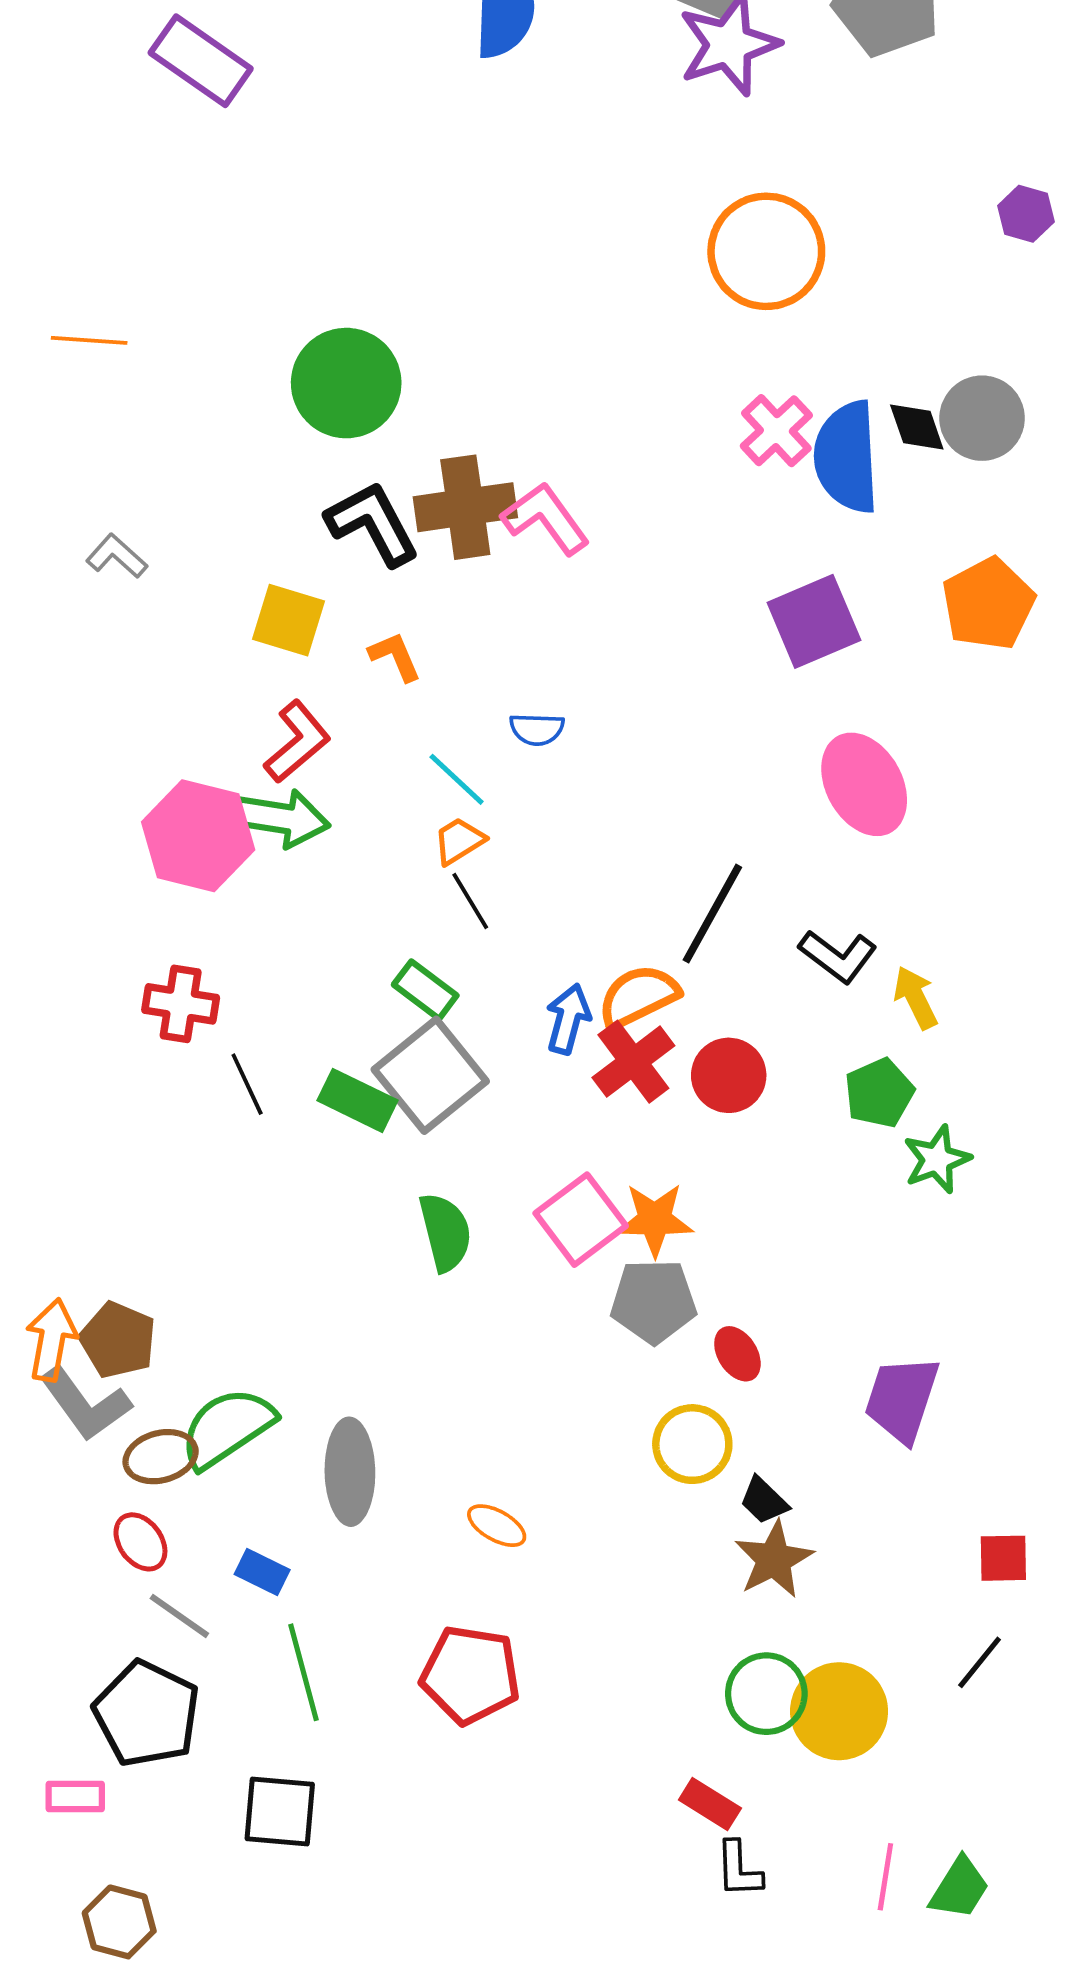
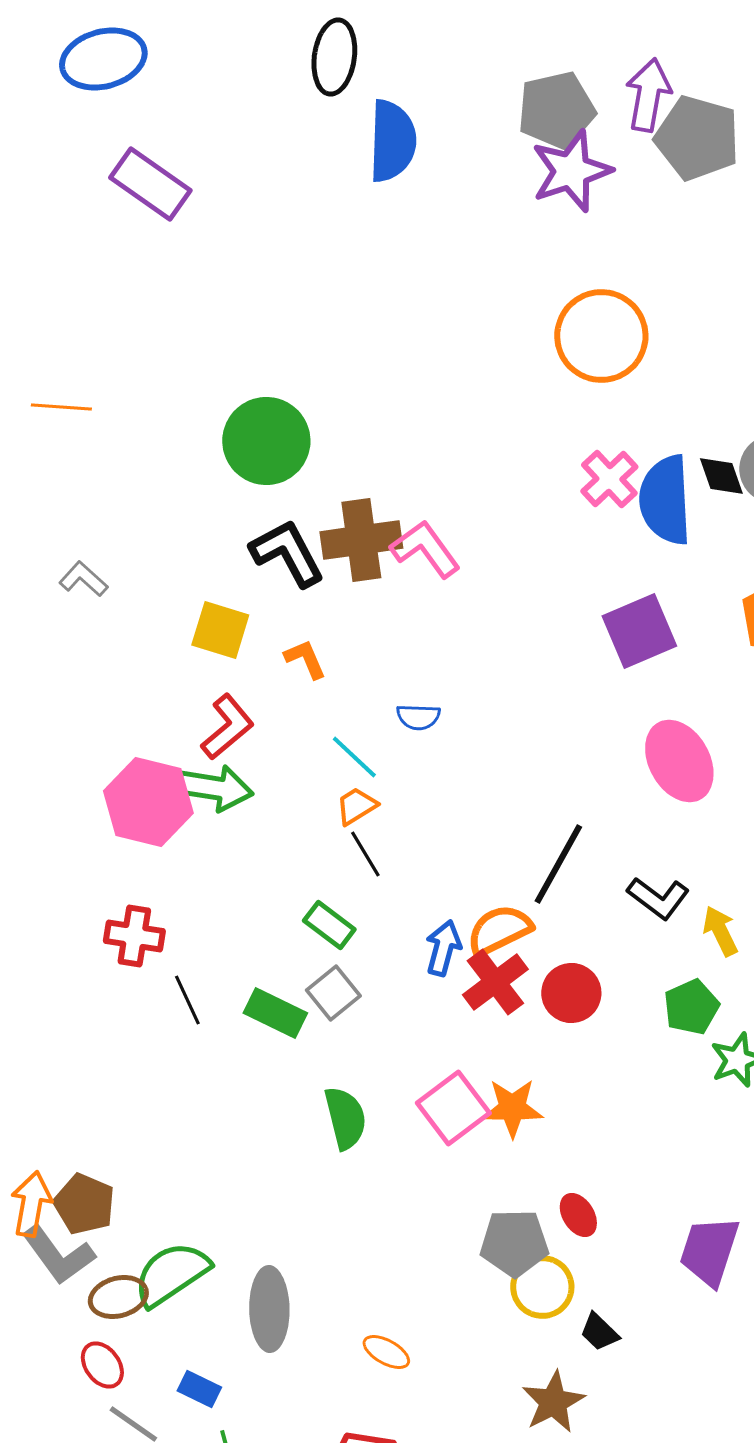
gray square: (430, 1075) -> (333, 993), size x0.6
gray pentagon: (653, 1301) -> (514, 1243), moved
brown star: (774, 1559) -> (553, 1402), moved

